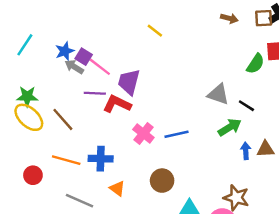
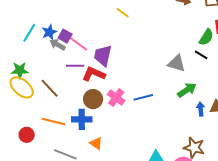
cyan line: (25, 45) -> (29, 33), moved
black line: (246, 106) -> (201, 55), moved
brown circle: (162, 181) -> (93, 99), moved

